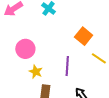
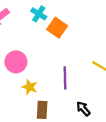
orange square: (84, 36) -> (57, 28), moved

